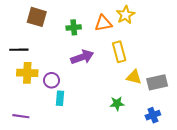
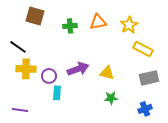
yellow star: (125, 15) -> (129, 25), moved
black line: (19, 50) -> (18, 47), turned 36
yellow rectangle: (119, 52) -> (143, 49), moved, turned -48
purple arrow: (82, 57) -> (78, 69), moved
yellow triangle: (134, 77) -> (107, 73), moved

